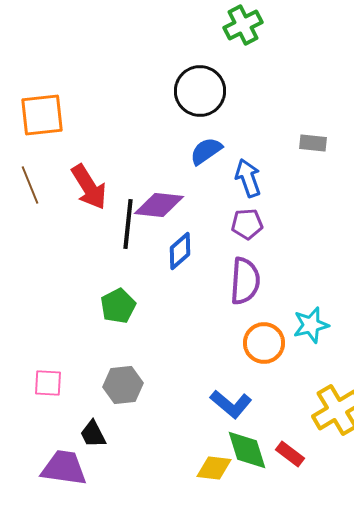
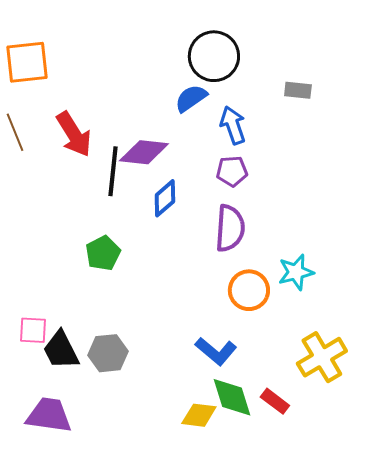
black circle: (200, 91) -> (214, 56), moved
gray hexagon: (123, 385) -> (108, 353), moved
black trapezoid: (93, 434) -> (61, 350), moved, size x1.4

